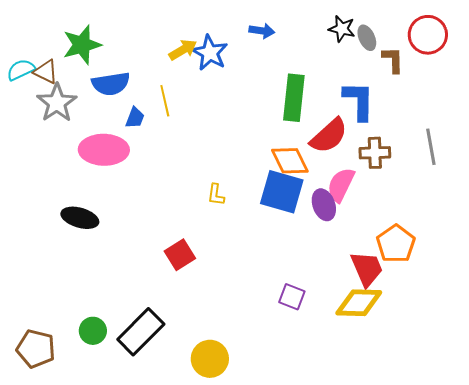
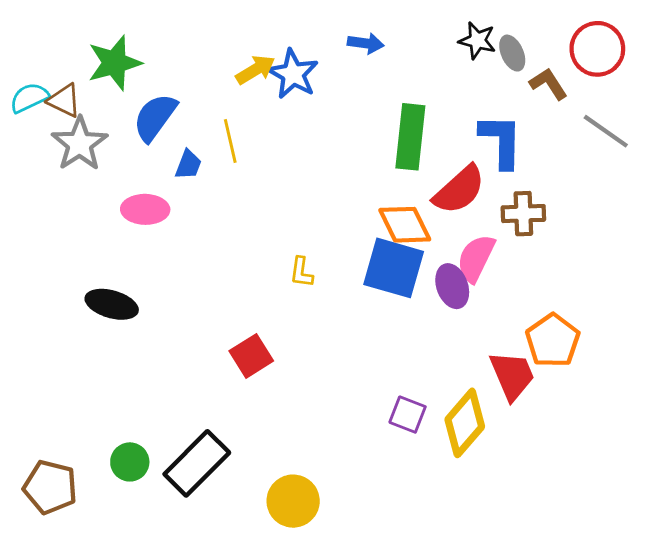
brown L-shape: (393, 60) -> (549, 84), turned -32
blue semicircle: (111, 84) -> (155, 117), turned 135
gray line: (431, 147) -> (606, 131), moved, turned -45
pink ellipse: (104, 150) -> (145, 209), size x0.7
yellow diamond: (359, 303) -> (465, 423), moved, turned -51

